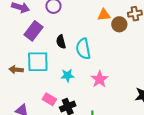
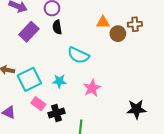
black semicircle: (61, 42) -> (57, 27), moved
cyan semicircle: (83, 49) -> (78, 55), turned -60
cyan square: (38, 62) -> (29, 79), moved, turned -30

